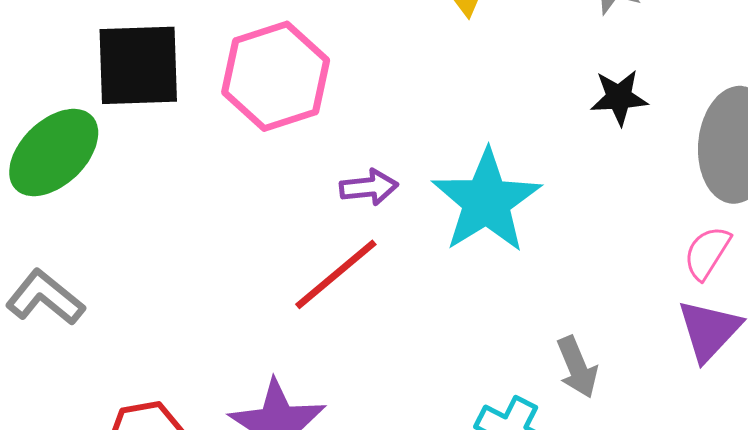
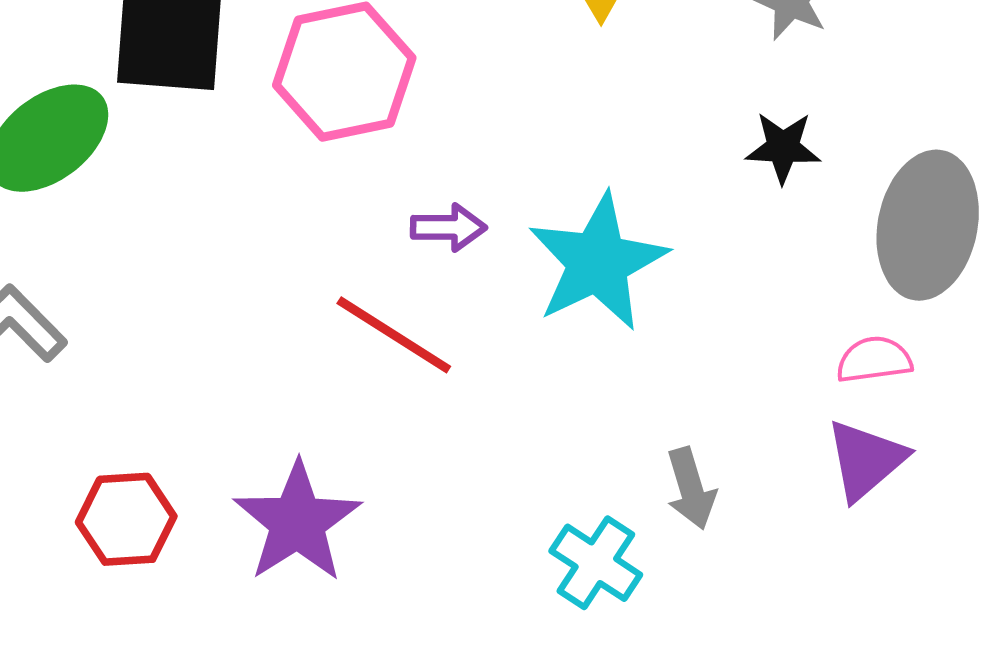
pink semicircle: (707, 253) -> (874, 360), turned 44
red line: (336, 274) -> (394, 335), turned 66

